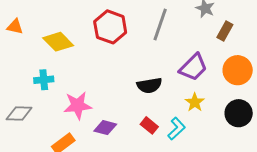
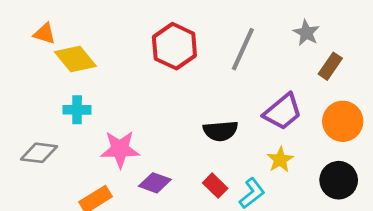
yellow diamond: (58, 42) -> (75, 59), moved

